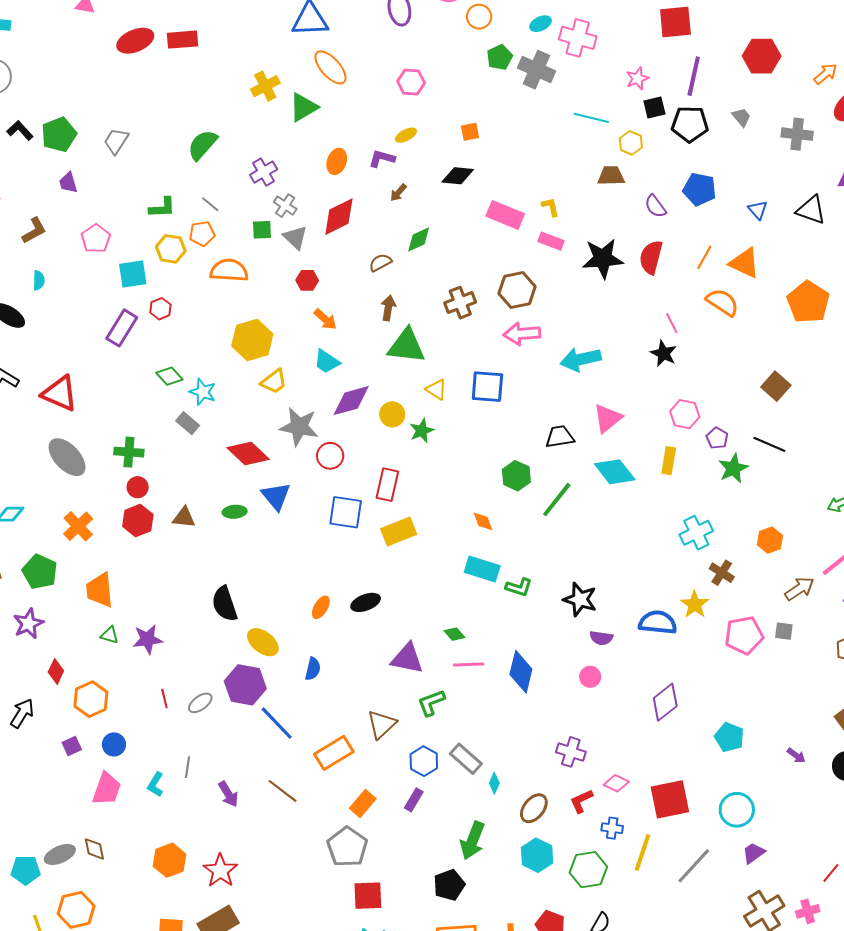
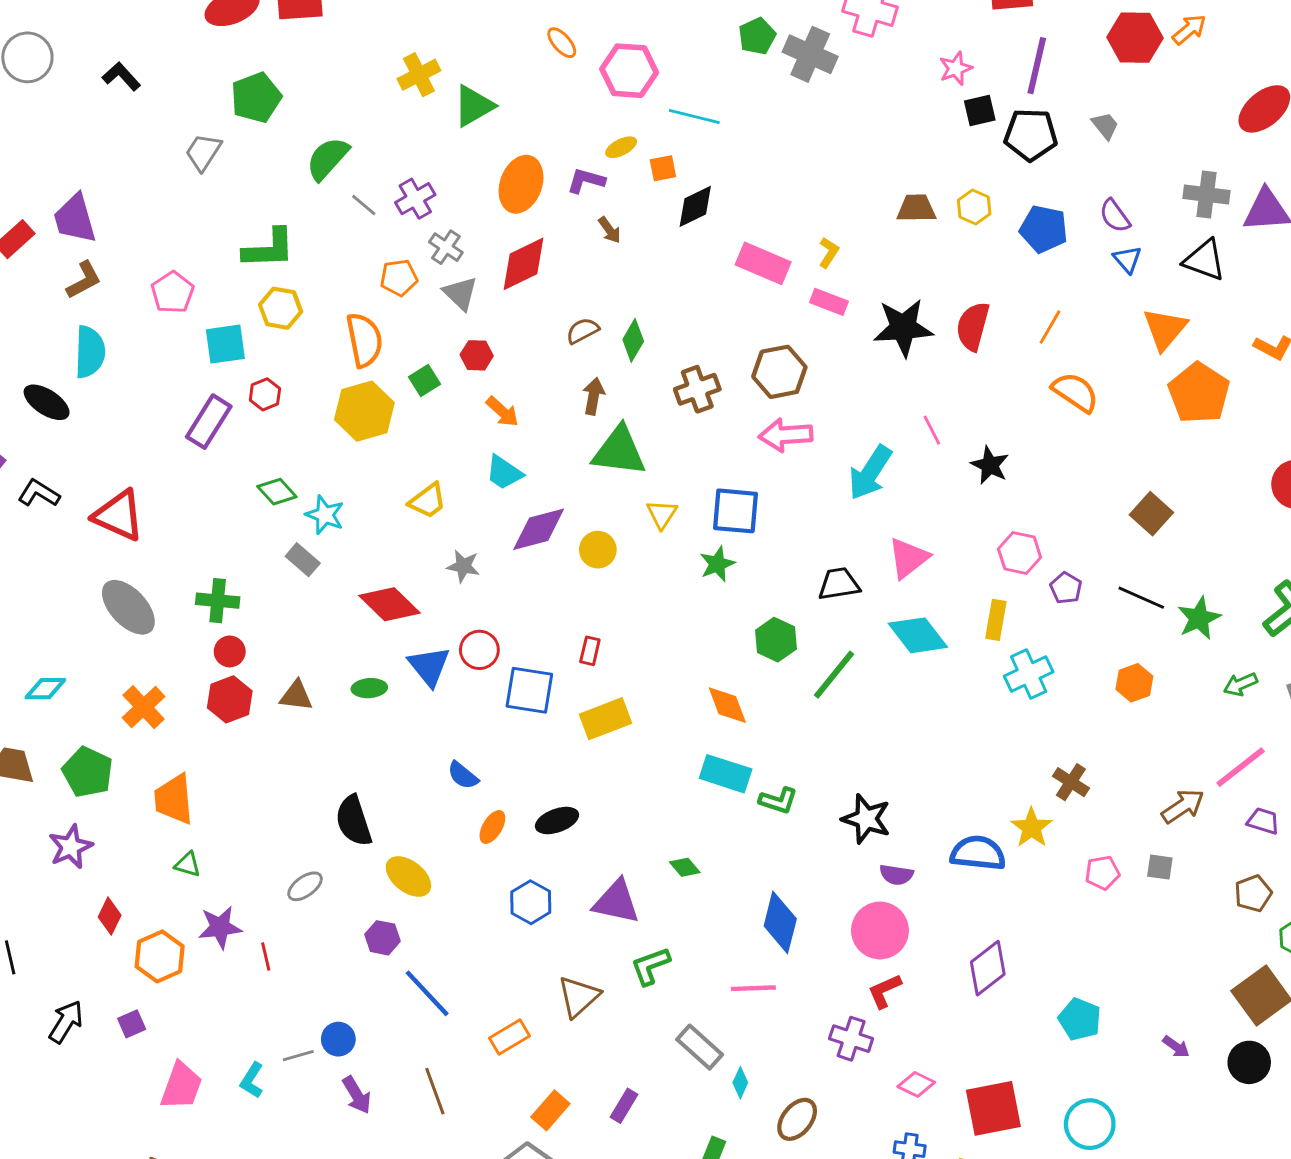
orange ellipse: (330, 67) -> (562, 43), moved, size x0.6
orange arrow: (826, 74) -> (1189, 30), moved
pink hexagon: (411, 82) -> (629, 71), size x1.4
cyan line: (591, 118) -> (694, 116), moved
black L-shape: (20, 131) -> (121, 76), moved
orange square: (470, 132) -> (663, 168), moved
green pentagon: (59, 134) -> (256, 98), moved
gray cross: (797, 134) -> (1207, 194), moved
yellow hexagon: (631, 143) -> (974, 207), moved
orange ellipse: (337, 161) -> (521, 184), size x1.5
black diamond: (458, 176) -> (695, 206), turned -32
purple trapezoid: (68, 183) -> (75, 219), moved, size x1.6
brown arrow: (398, 193) -> (609, 230), turned -78
gray line: (210, 204) -> (364, 205), moved
purple semicircle: (655, 206) -> (1115, 216), moved
yellow L-shape: (551, 207) -> (829, 252), turned 45
green L-shape: (162, 208) -> (269, 249), size x1.4
green square: (262, 230) -> (425, 381), moved, turned -30
orange pentagon: (202, 234) -> (399, 278), moved
green diamond: (419, 239) -> (633, 340), moved, turned -36
orange triangle: (745, 263) -> (1165, 329), moved, turned 44
orange semicircle: (229, 270) -> (364, 340), turned 75
cyan semicircle: (39, 280) -> (90, 352), size x1.8
pink line: (672, 323) -> (932, 430), moved
yellow hexagon: (252, 340) -> (364, 411), moved
cyan arrow: (581, 359) -> (870, 473), turned -45
yellow triangle: (436, 389) -> (662, 514), turned 30
gray star: (299, 427) -> (463, 566), size x0.6
green star: (422, 431) -> (717, 564), moved
red circle: (330, 456) -> (479, 650), moved
green star: (733, 468) -> (1199, 618), moved
red rectangle: (387, 485) -> (590, 651), size x0.6
orange diamond: (483, 521) -> (727, 705), size x1.4
cyan cross: (696, 533) -> (1029, 674), moved
orange hexagon: (770, 540) -> (1134, 683), moved
pink pentagon: (744, 635) -> (1102, 873), size x0.6
purple star: (148, 639) -> (220, 927), moved
pink line: (469, 665) -> (753, 988), moved
blue semicircle: (313, 669) -> (463, 775), moved, turned 115
pink circle: (590, 677) -> (880, 930), size x1.8
purple hexagon: (245, 685) -> (383, 938), size x0.6
gray ellipse: (200, 703) -> (305, 886), moved
black arrow: (22, 713) -> (66, 1022), moved
blue circle: (114, 744) -> (338, 1039), moved
orange rectangle: (334, 753) -> (509, 1037), size x0.7
blue hexagon: (424, 761) -> (531, 902), moved
gray line: (188, 767) -> (298, 1056), turned 65
brown line: (282, 791) -> (435, 1091), turned 32
red L-shape: (581, 801) -> (884, 991), moved

